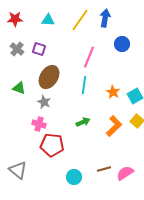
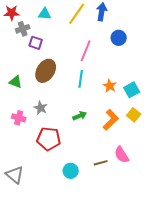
gray cross: (17, 49) -> (23, 29), moved, turned 32
gray star: (44, 102) -> (41, 108), moved
pink cross: (39, 124) -> (19, 118), moved
gray triangle: (18, 170) -> (15, 175), moved
pink semicircle: (125, 173) -> (122, 155), moved, turned -90

